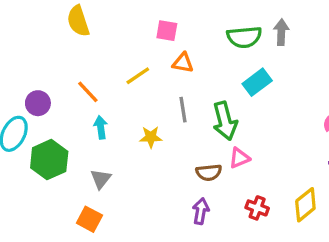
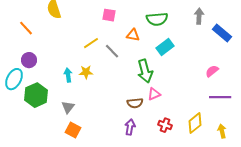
gray arrow: (281, 32) -> (199, 16), moved
orange triangle: (183, 63) -> (133, 35), moved
orange line: (88, 92) -> (26, 28), moved
gray line: (183, 110) -> (112, 51), moved, turned -35
yellow star: (151, 137) -> (86, 72), moved
orange square: (89, 219) -> (73, 130), moved

